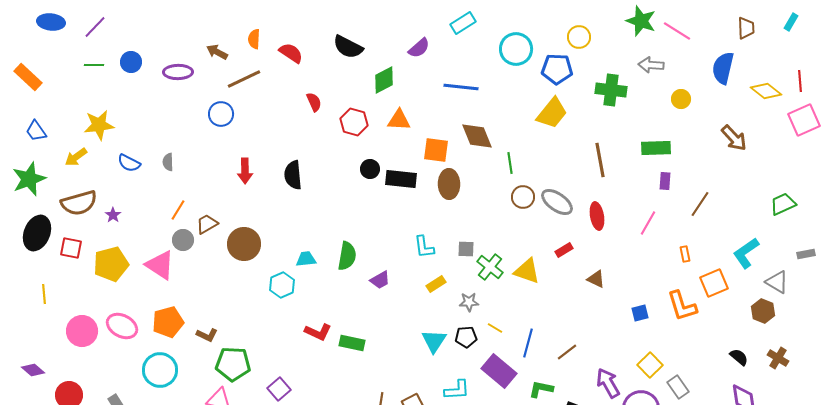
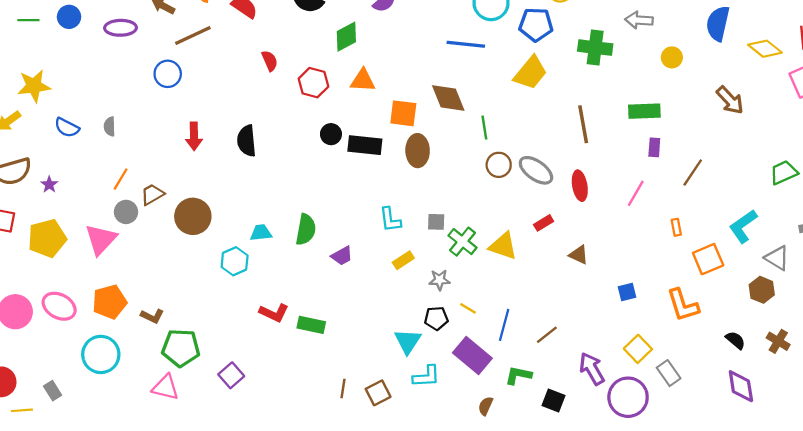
blue line: (461, 87) -> (466, 44), moved
pink triangle: (160, 265) -> (101, 239), turned 40
orange L-shape: (682, 306) -> (683, 305), moved
cyan triangle: (434, 341) -> (408, 341), moved

